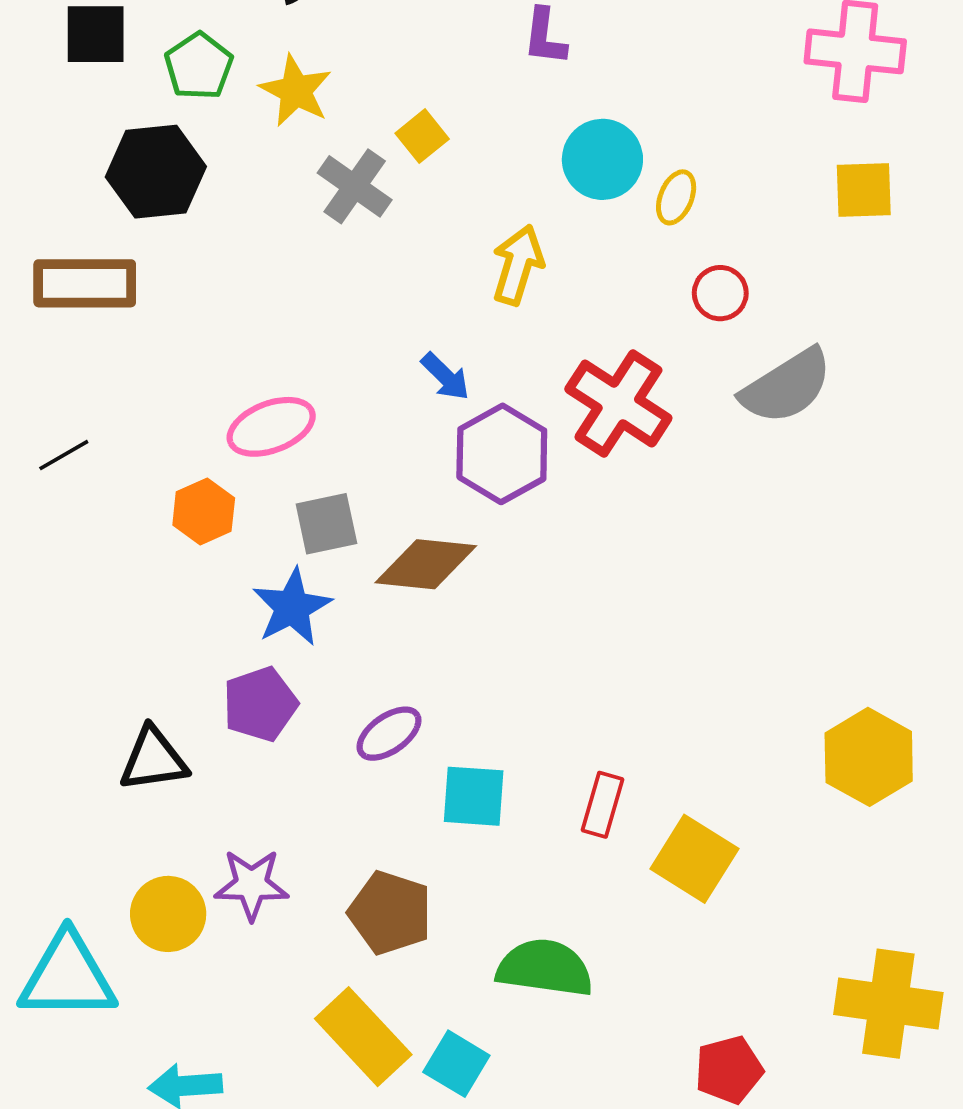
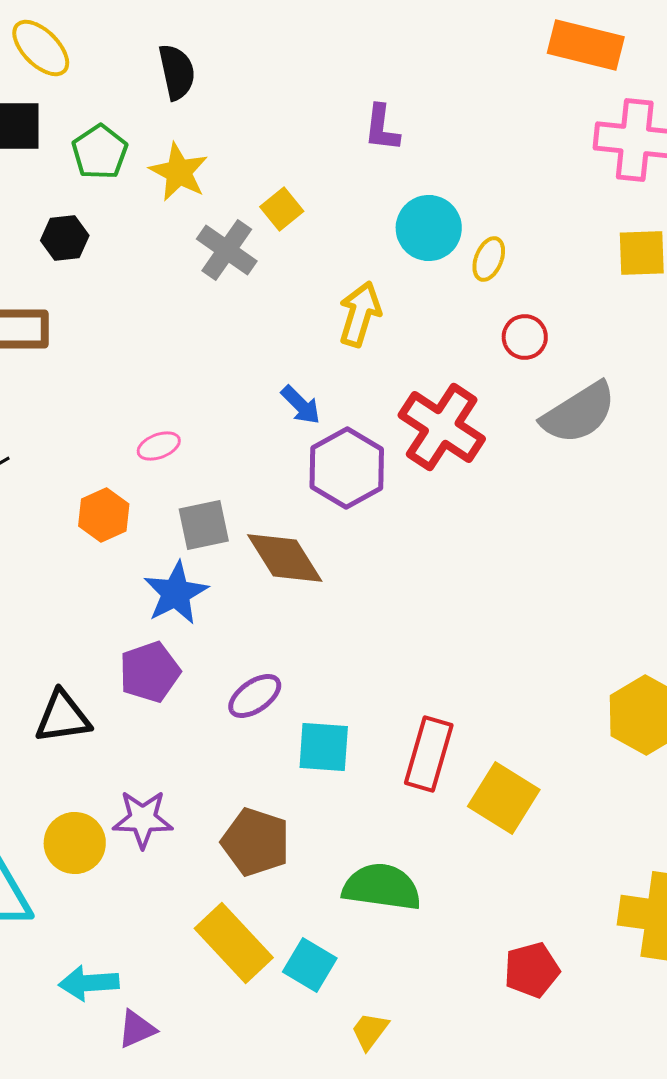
black hexagon: (156, 172) -> (65, 238), size x0.6
pink ellipse: (271, 427) -> (159, 446), size x0.6
brown diamond: (426, 564) -> (285, 558), turned 52
red rectangle: (602, 805) -> (429, 754), size x1.4

